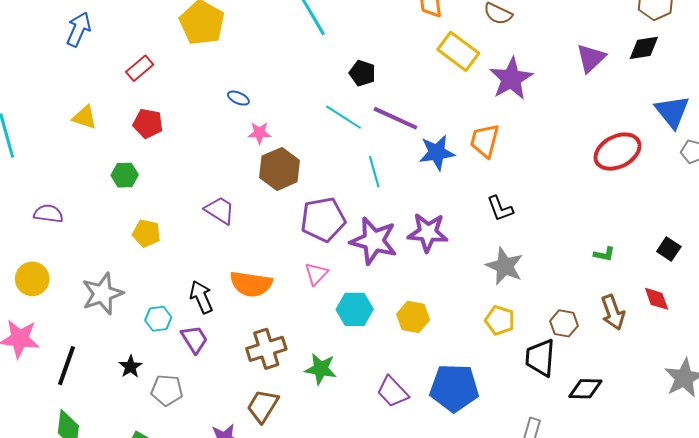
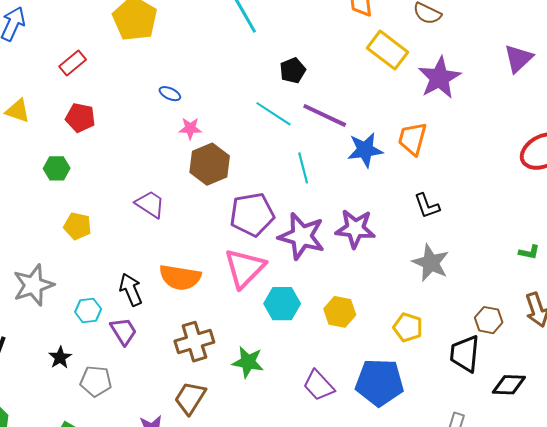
black pentagon: (362, 73) -> (293, 70), turned 30
pink triangle: (316, 274) -> (245, 268), size x1.8
yellow pentagon: (500, 320) -> (408, 327), moved

